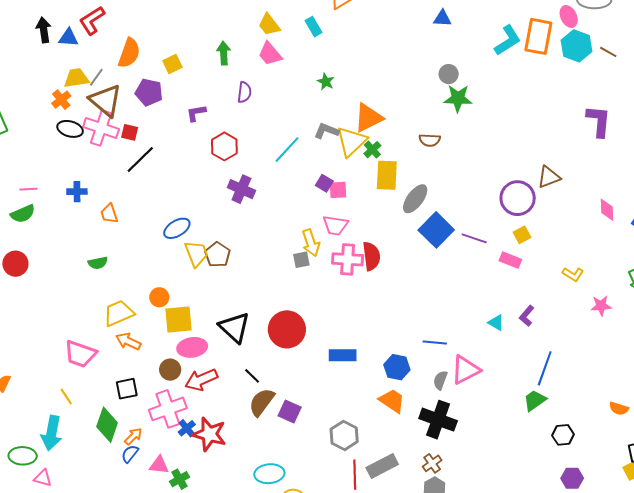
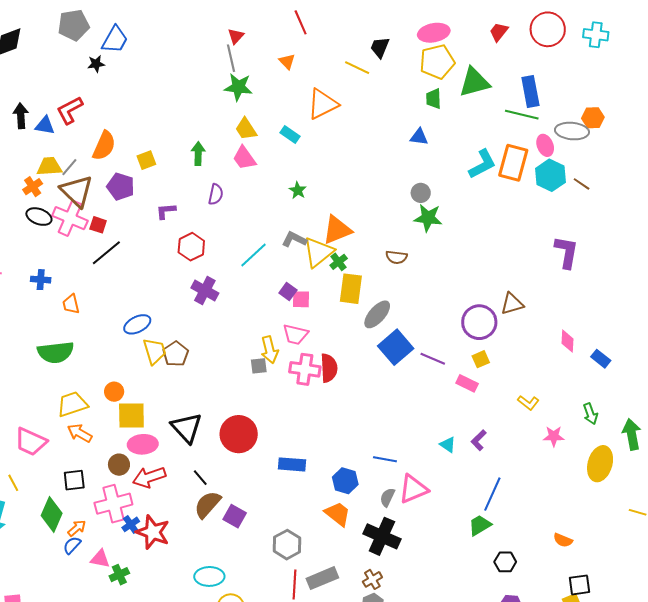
cyan rectangle: (313, 27) -> (290, 134), turned -30
green semicircle: (98, 263) -> (56, 352), size x1.8

